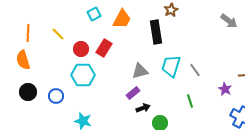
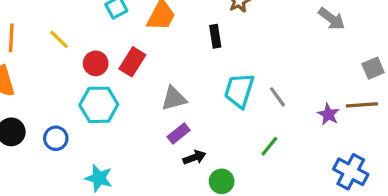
black rectangle: (156, 32) -> (215, 36), size x0.6
gray triangle: (140, 71) -> (174, 98), moved
purple star: (225, 89) -> (328, 114), moved
green line: (190, 101) -> (269, 146), turned 56

